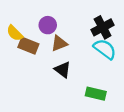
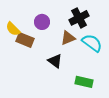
black cross: (103, 27) -> (79, 18), moved
brown triangle: (59, 43) -> (68, 38), moved

